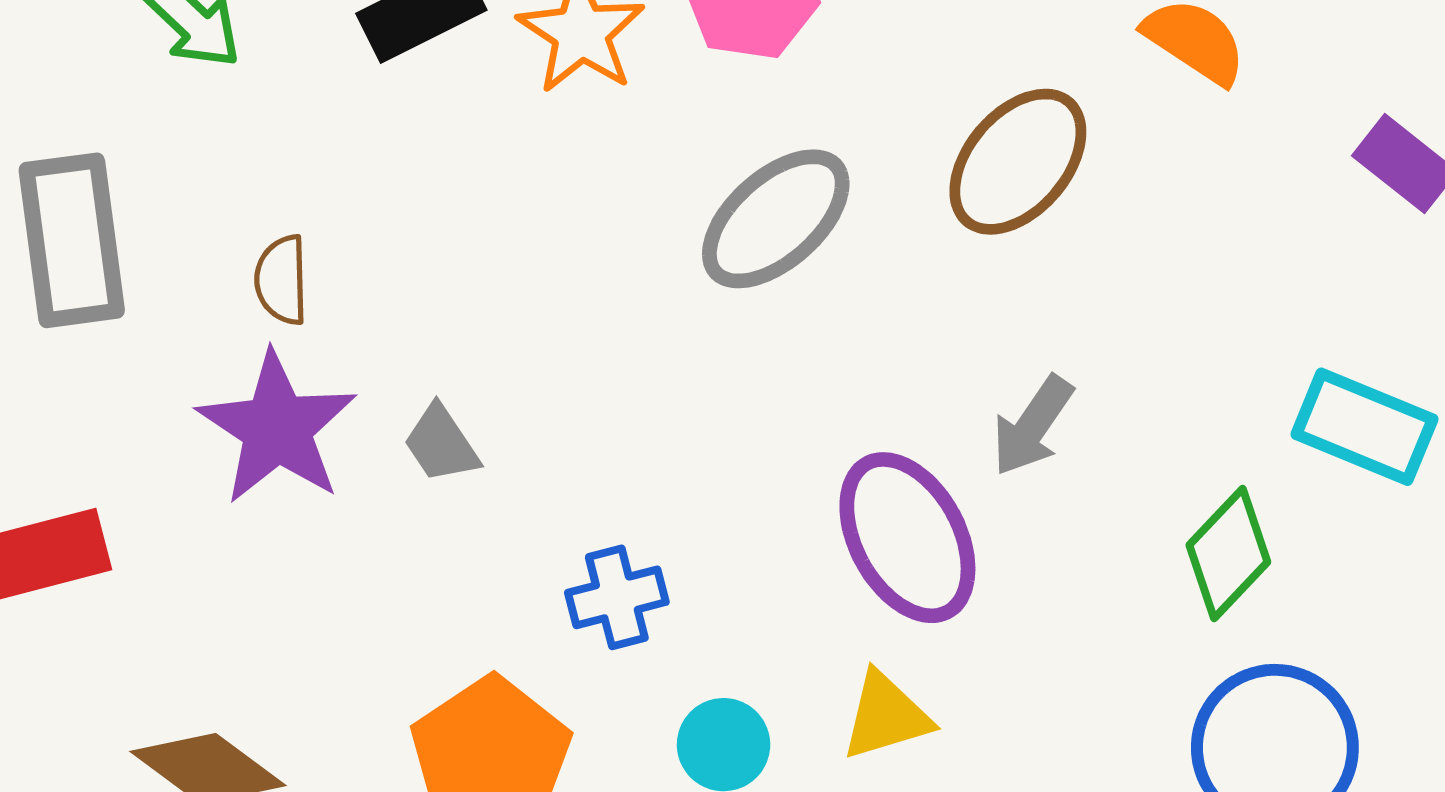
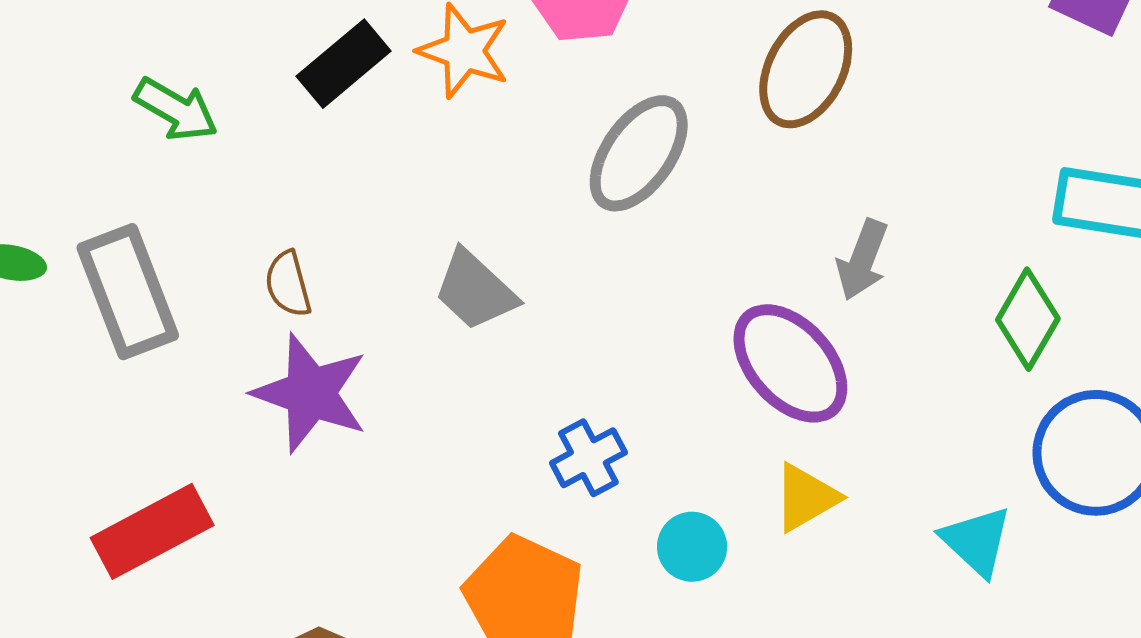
gray trapezoid: (441, 444) -> (475, 290), moved, size x1.4

